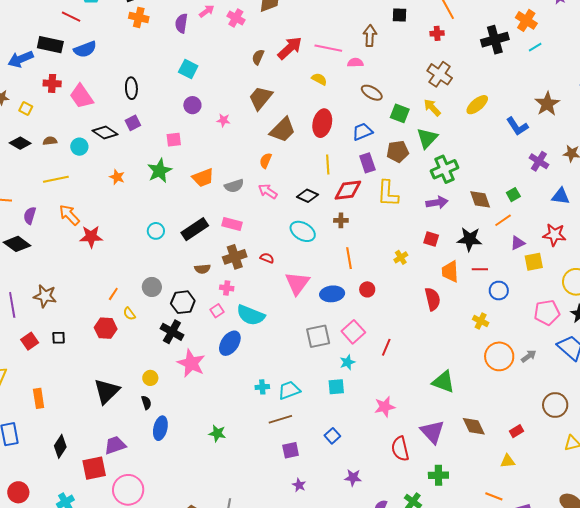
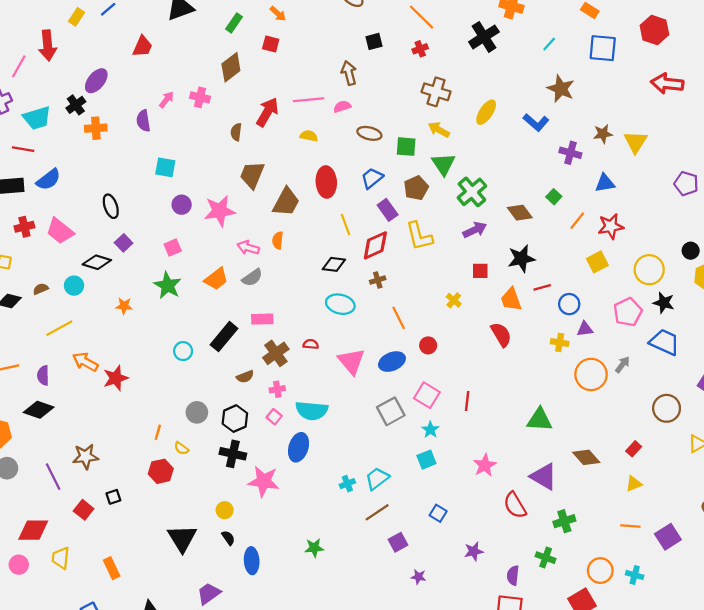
cyan line: (535, 47) -> (549, 44), moved
pink star: (223, 120) -> (220, 211), size x2.0
pink arrow: (268, 191) -> (248, 248), moved
orange line: (503, 220) -> (577, 221), moved
purple triangle: (518, 243) -> (585, 329), moved, turned 35

